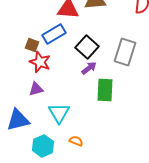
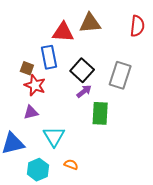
blue rectangle: (54, 34) -> (49, 57), turned -70

